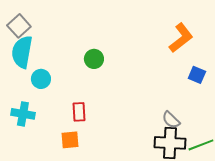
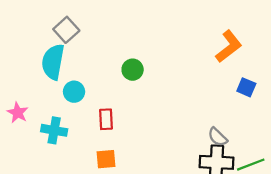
gray square: (19, 26) -> (66, 30), moved
red rectangle: (79, 112) -> (106, 119), moved

